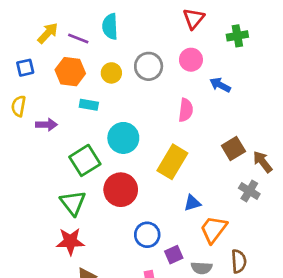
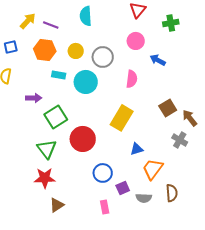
cyan semicircle: (110, 27) -> (86, 16), moved
gray circle: (149, 66) -> (103, 57), moved
purple arrow: (46, 125) -> (34, 98), moved
cyan circle: (123, 138) -> (86, 82), moved

